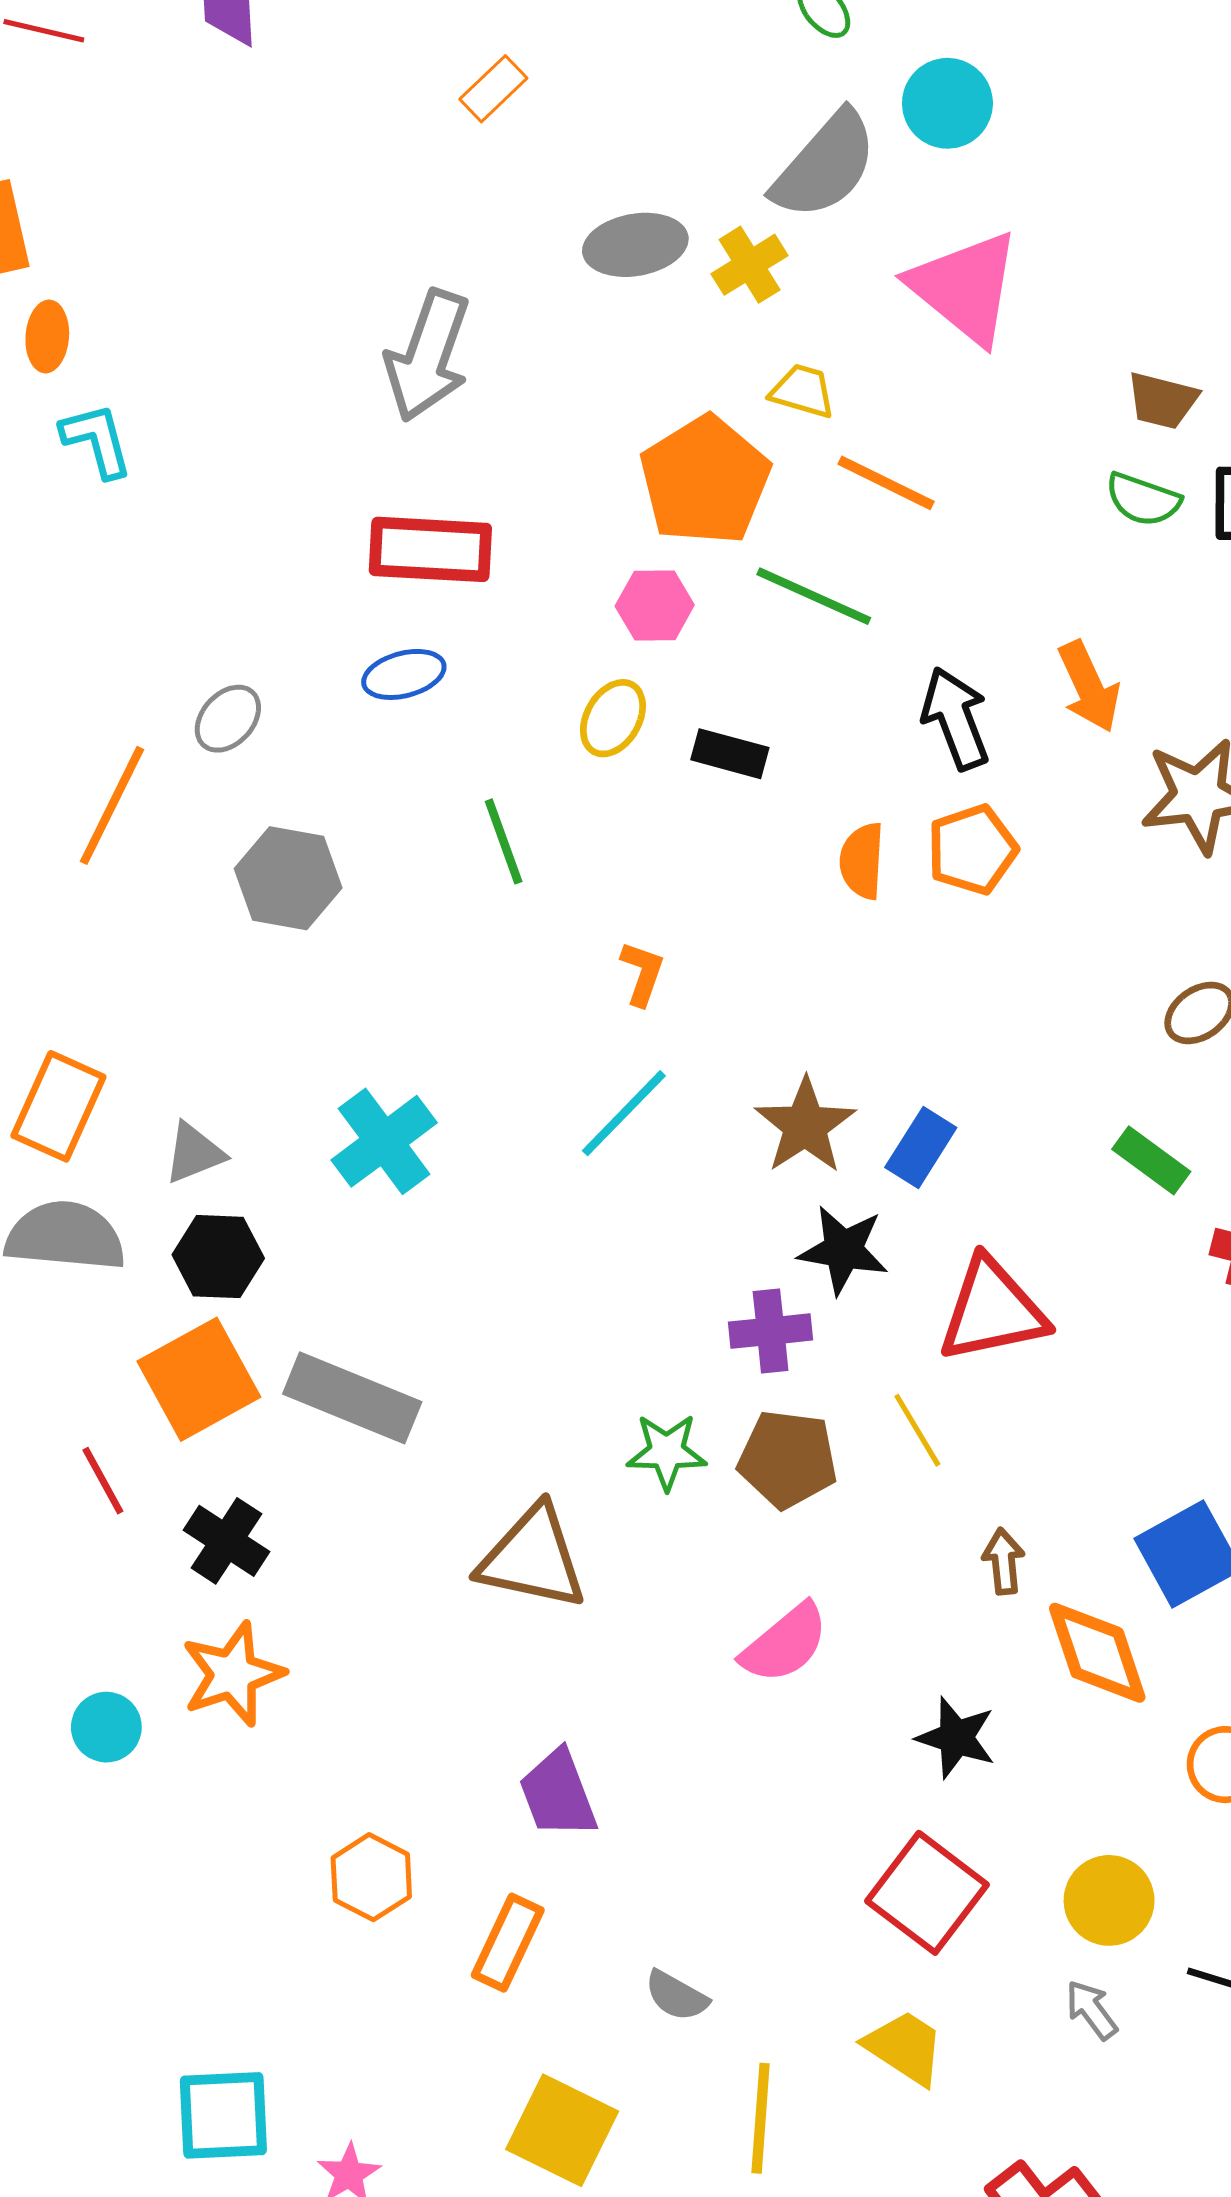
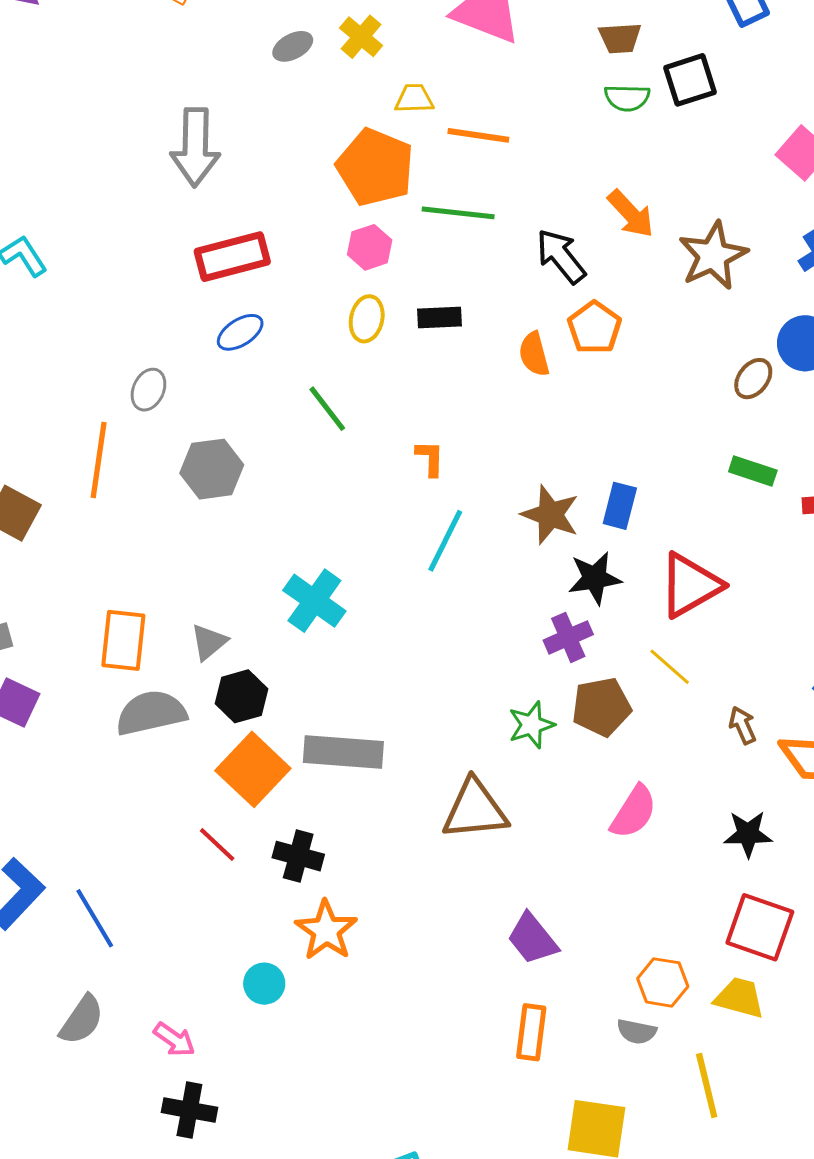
gray ellipse: (635, 245) -> (293, 46), size x0.7
orange hexagon: (371, 1877) -> (663, 982), moved
yellow trapezoid: (905, 2047) -> (739, 998), moved

